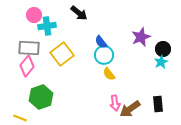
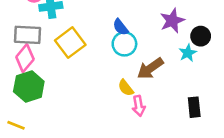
cyan star: (161, 62) -> (188, 53), moved
yellow semicircle: (109, 74) -> (126, 88), moved
green hexagon: (41, 97) -> (29, 87), moved
brown arrow: (130, 109) -> (150, 68), moved

